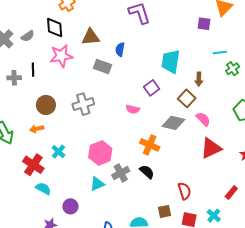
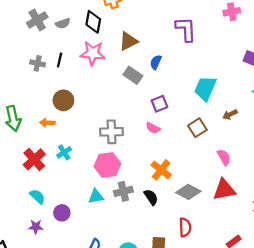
brown triangle: (91, 37) -> (128, 41), turned -36
brown arrow: (199, 79) -> (230, 114), turned 48
purple square: (152, 88) -> (160, 104), moved
brown square: (187, 98) -> (197, 128), moved
gray cross: (83, 104) -> (111, 132), moved
gray diamond: (173, 123) -> (188, 192), moved
cyan semicircle: (43, 189) -> (37, 197), moved

